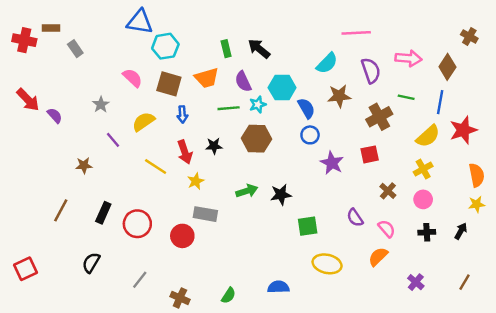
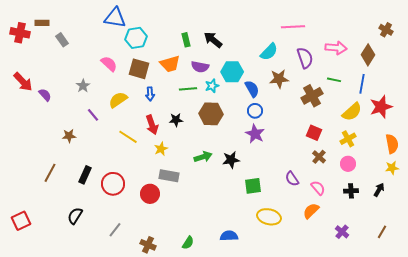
purple semicircle: (243, 81) -> (200, 67), turned -54
red square: (370, 154) -> (314, 133), moved, turned 35
purple star: (332, 163) -> (255, 134), moved

